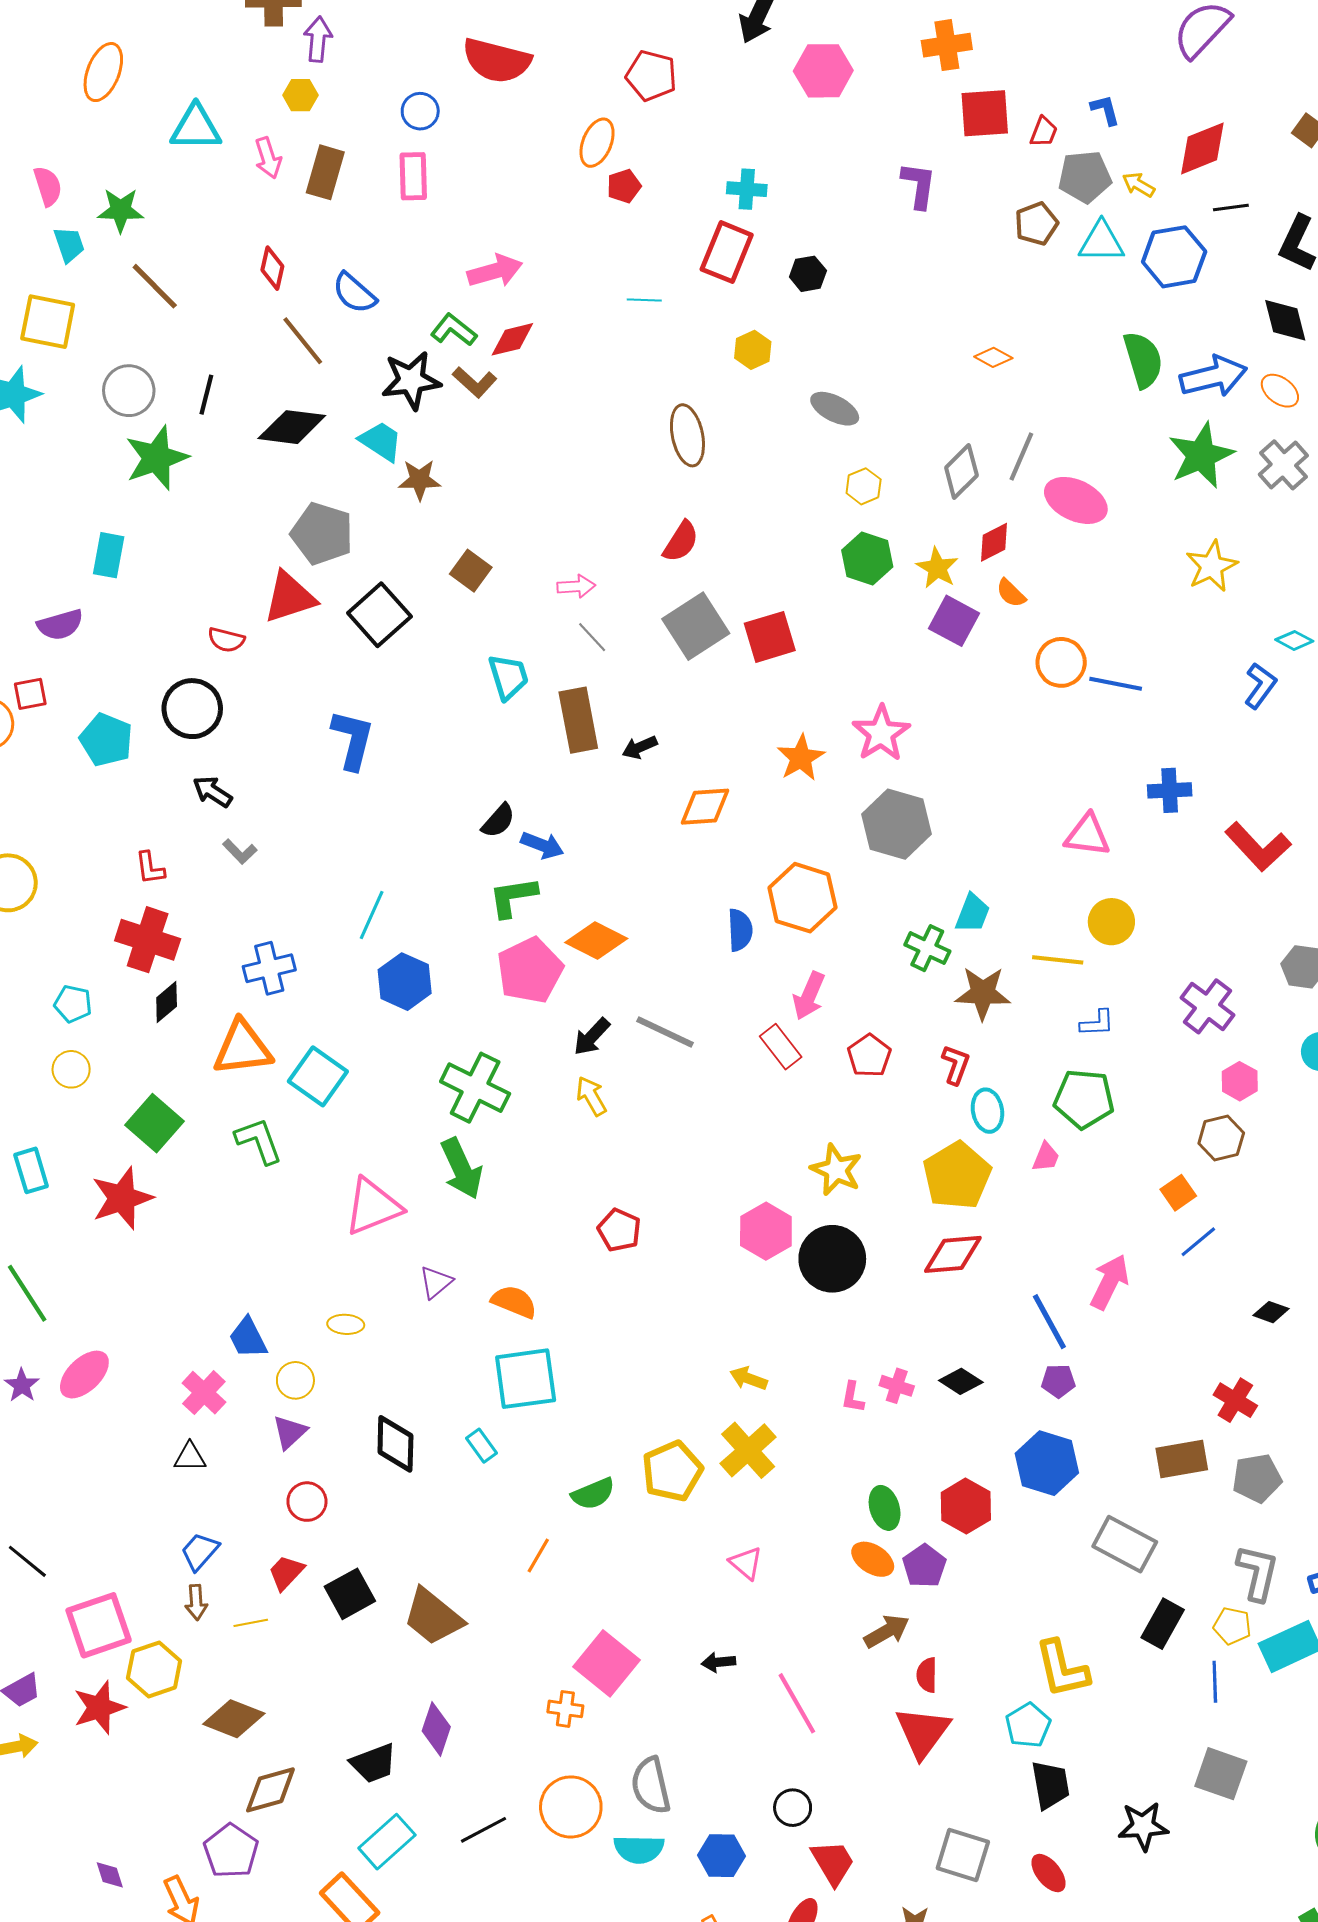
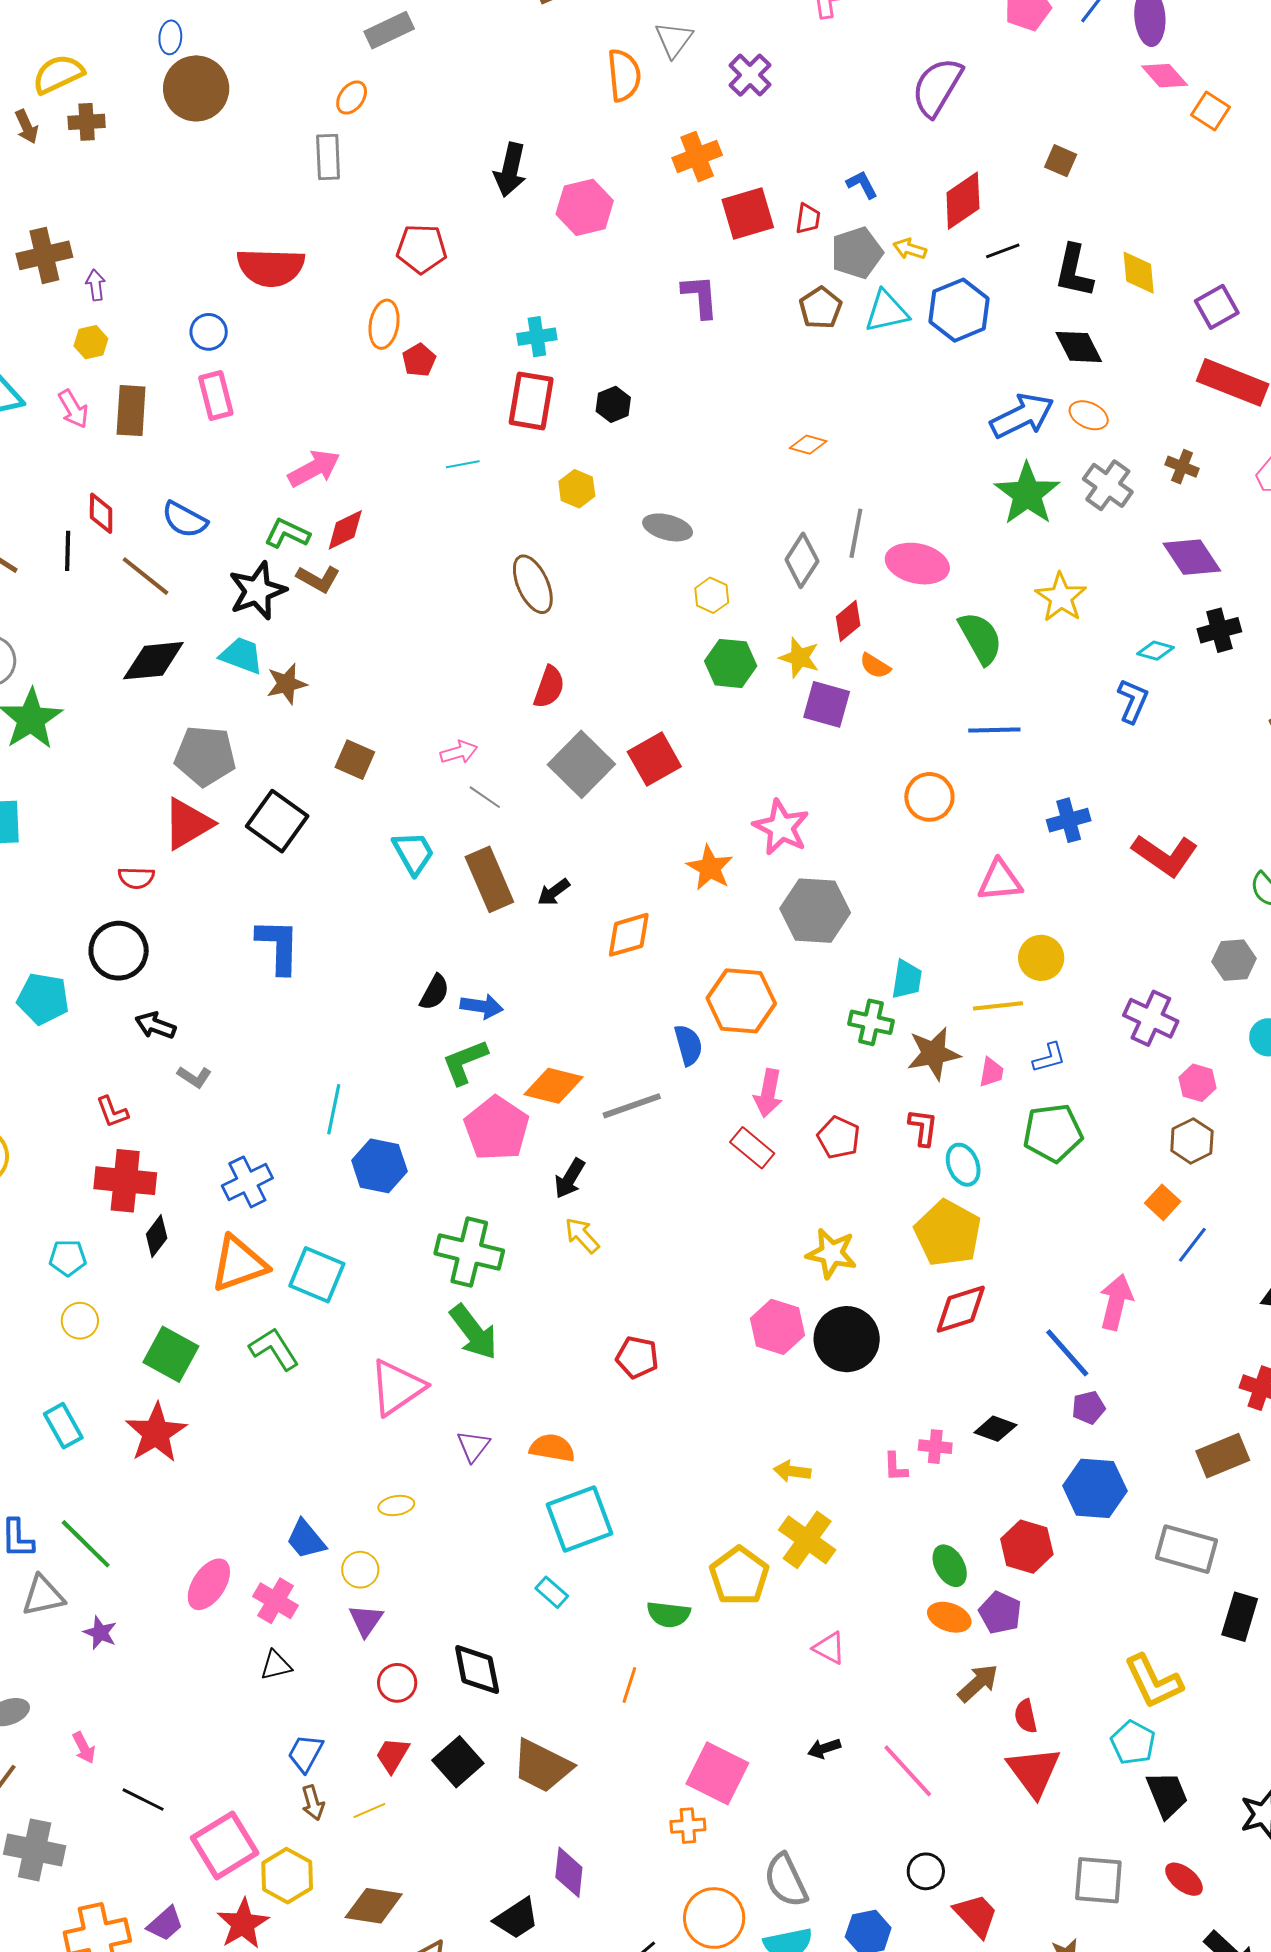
purple arrow: (318, 39) -> (96, 285), size x0.7
green semicircle: (1143, 360) -> (980, 638), moved
black line: (206, 395) -> (68, 551), moved
orange circle: (1061, 662) -> (929, 797), moved
gray line: (665, 1032) -> (632, 1106), moved, turned -32
pink trapezoid: (1046, 1157) -> (991, 1072), moved
pink ellipse: (84, 1375) -> (209, 1584), moved
black diamond: (395, 1444) -> (477, 1669), moved
green semicircle: (593, 1494) -> (669, 1614), turned 42

